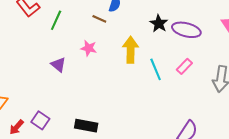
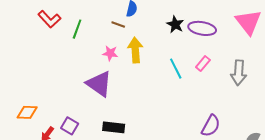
yellow arrow: (131, 50) -> (135, 50), moved
purple triangle: (58, 65) -> (99, 84), moved, size x1.8

